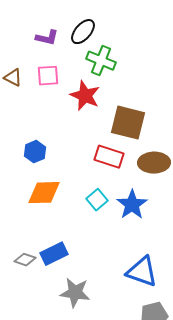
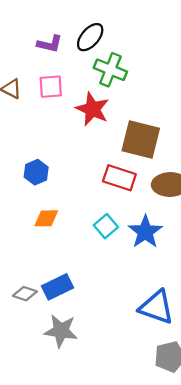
orange diamond: (44, 193) -> (46, 218), size x0.7
gray star: (75, 293) -> (61, 331), moved

